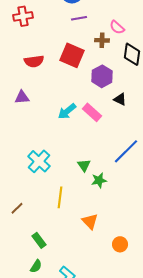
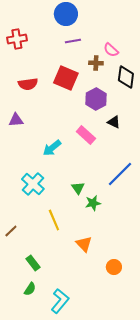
cyan arrow: (67, 111) -> (52, 148), moved
yellow line: (60, 197) -> (54, 220), turned -30

